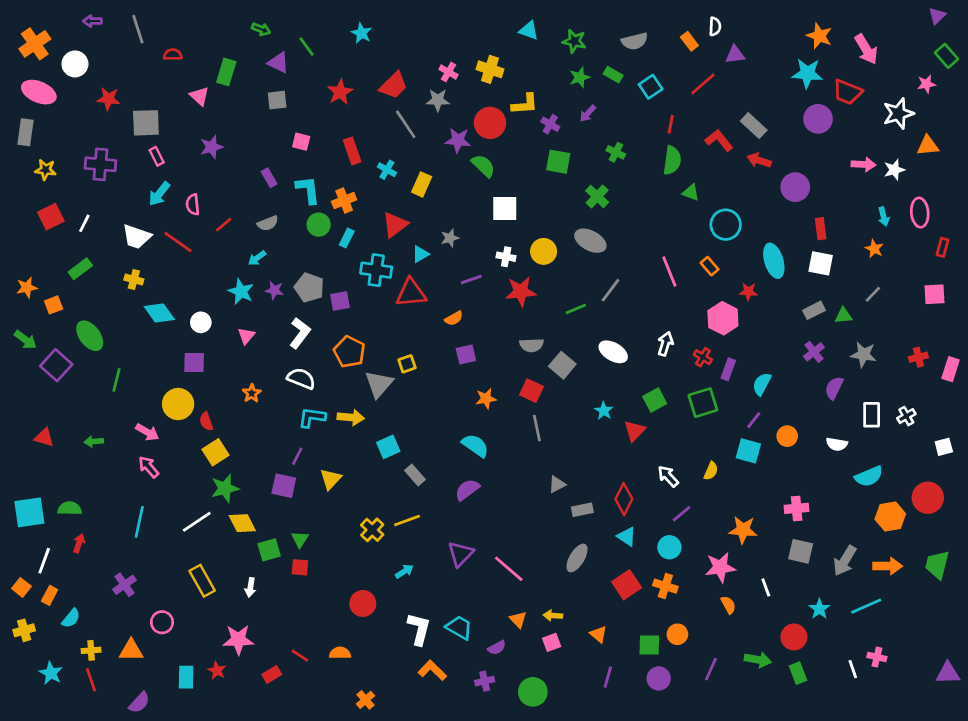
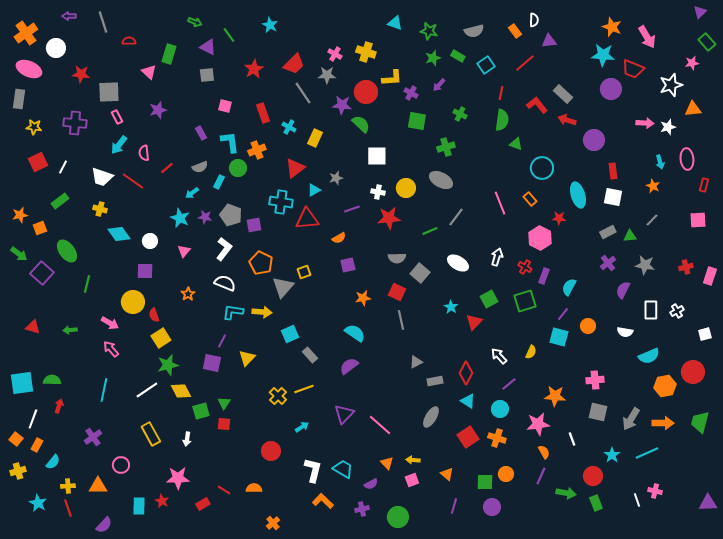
green cross: (597, 196) -> (446, 147), turned 30
cyan rectangle: (347, 238) -> (219, 182), moved
purple line: (711, 669) -> (541, 476), moved

